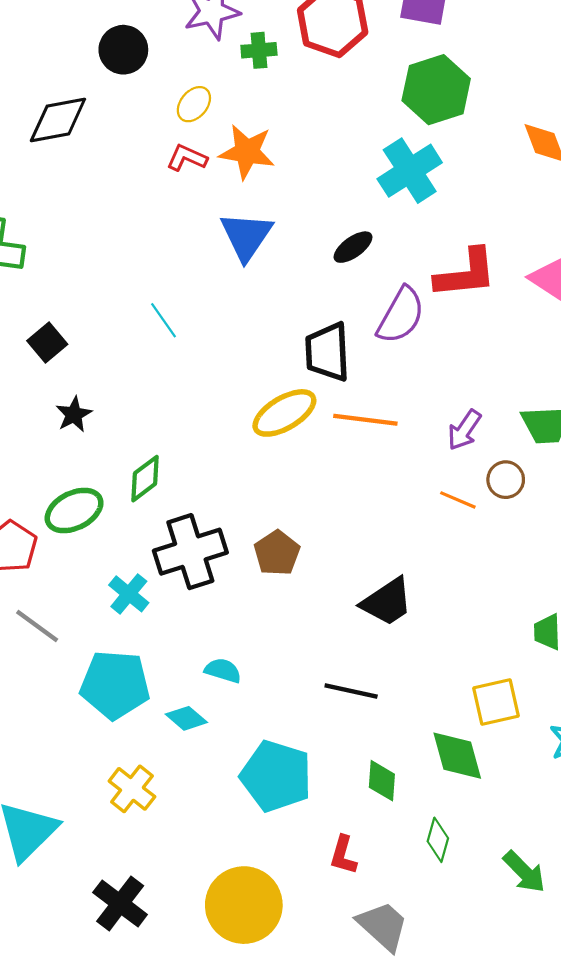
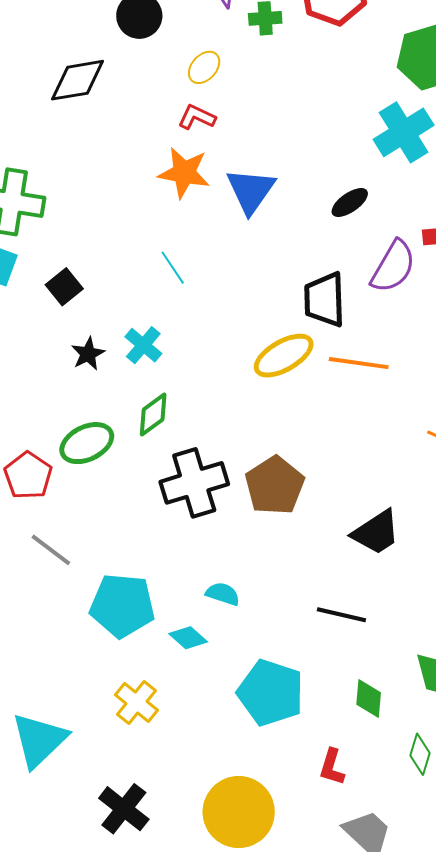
orange star: (247, 152) -> (184, 173), moved
brown pentagon: (277, 553) -> (275, 486), size x1.4
cyan cross: (129, 594) -> (143, 345), moved

